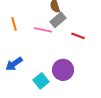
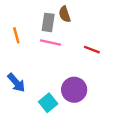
gray rectangle: (58, 20) -> (48, 22), moved, turned -42
blue arrow: (14, 64) -> (16, 83), turned -96

